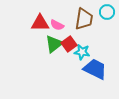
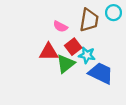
red triangle: (40, 23) -> (49, 52), moved
green triangle: (54, 44) -> (66, 64), moved

